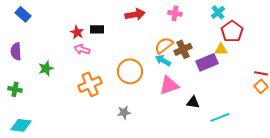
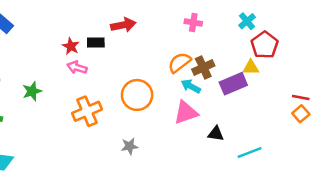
red arrow: (135, 14) -> (123, 25), moved
cyan arrow: (163, 60) -> (191, 86), moved

